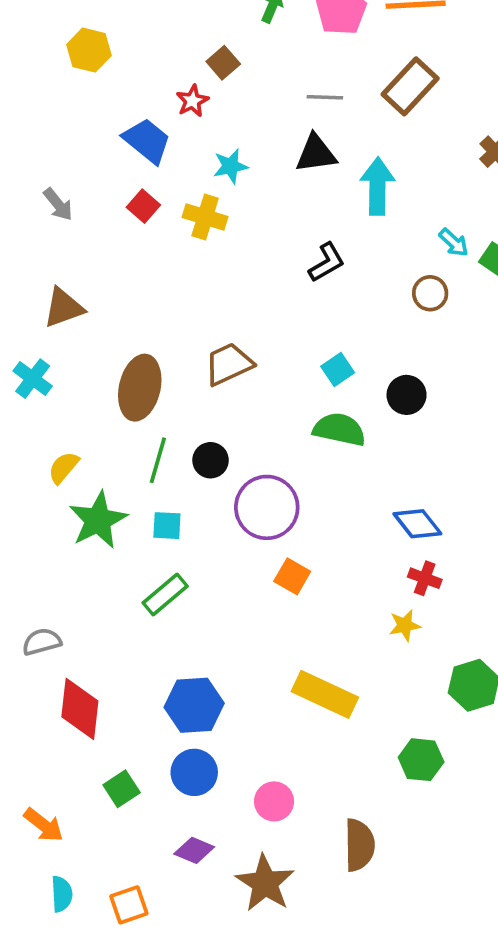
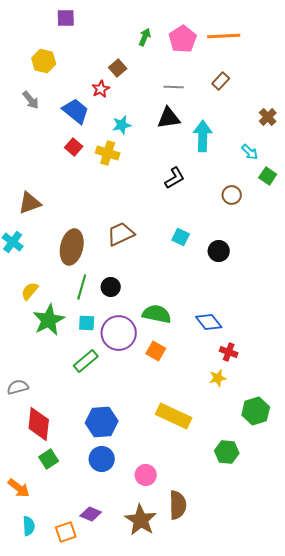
brown rectangle: (410, 86) -> (221, 81), size x0.6
gray arrow: (58, 204) -> (31, 100), moved
cyan arrow: (454, 242) -> (250, 152), moved
cyan square: (338, 369) -> (181, 237), turned -30
green semicircle: (339, 429) -> (157, 314), moved
purple circle: (267, 507) -> (119, 333), moved
blue diamond: (417, 524) -> (209, 322), moved
green square: (122, 789) -> (49, 459), moved
brown semicircle: (359, 845) -> (178, 505), moved
purple diamond: (194, 850) -> (91, 514), moved

